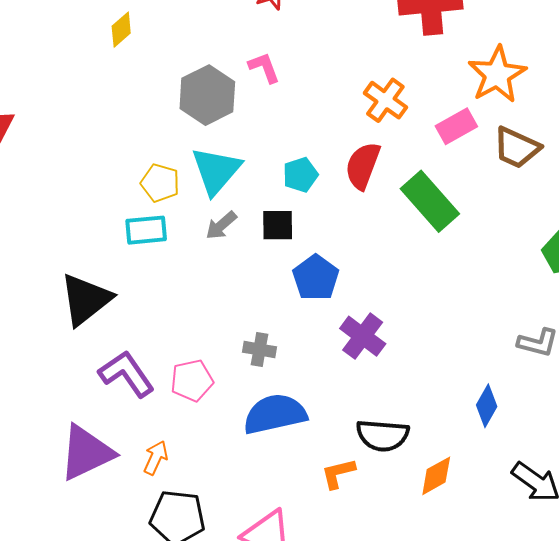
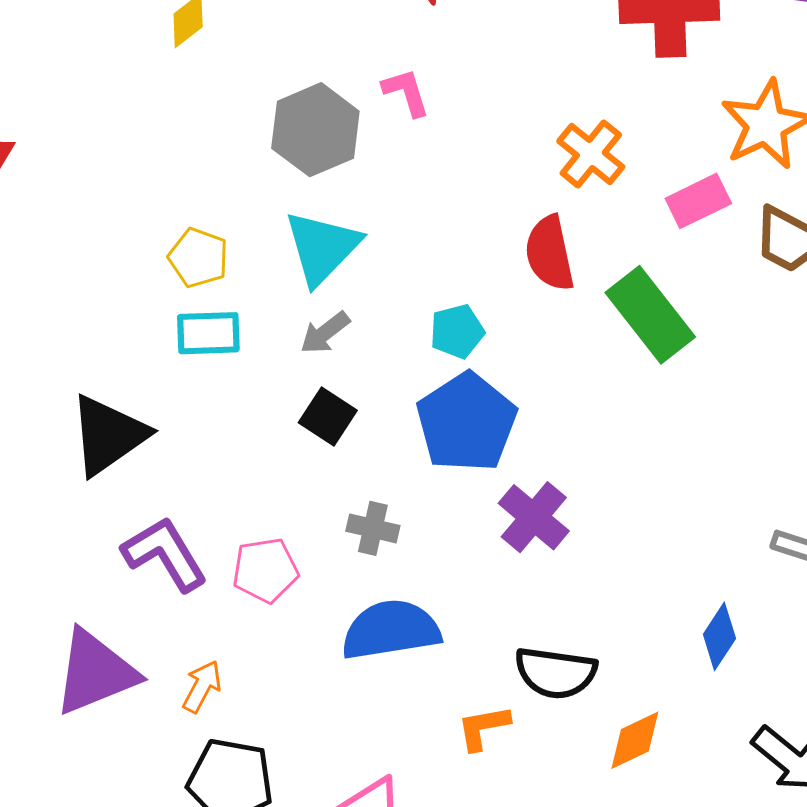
red semicircle: (363, 166) -> (550, 253), turned -36
cyan pentagon: (300, 175) -> (457, 331), moved
yellow pentagon: (160, 183) -> (198, 258), moved
black square: (278, 225) -> (328, 417), moved, turned 30
blue pentagon: (316, 278) -> (467, 422), size x1.4

